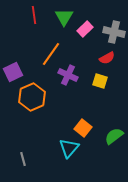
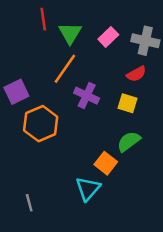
green triangle: (64, 17) -> (70, 33), moved
green semicircle: (114, 136) -> (129, 142), moved

